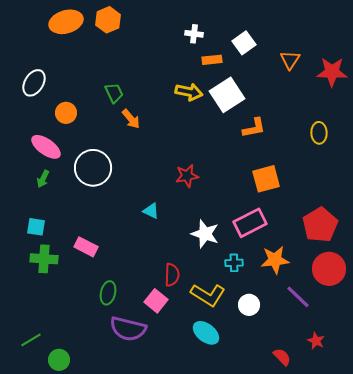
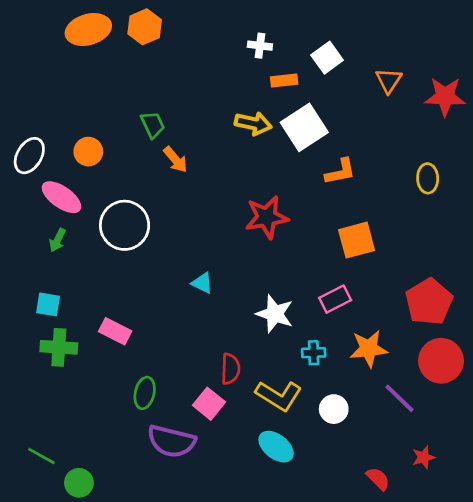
white ellipse: (34, 83) -> (29, 156), moved
red star: (187, 176) -> (267, 217), moved, size x1.4
pink rectangle: (250, 223) -> (335, 299), size x0.7
green line: (31, 340) -> (41, 456), turned 60
red star: (316, 341) -> (424, 457), turned 30

